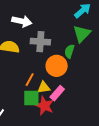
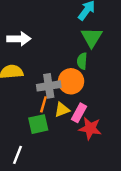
gray cross: (40, 42) -> (49, 86), moved
green square: (31, 98) -> (38, 124), moved
red star: (45, 106) -> (90, 128), moved

